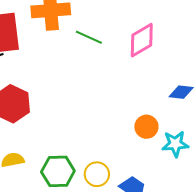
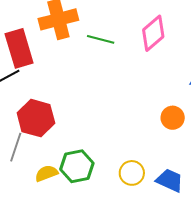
green hexagon: (58, 171) -> (77, 166), moved

